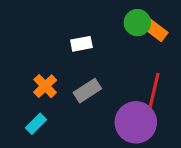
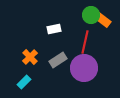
red line: (154, 91) -> (85, 42), moved
purple circle: (136, 122) -> (84, 68), moved

